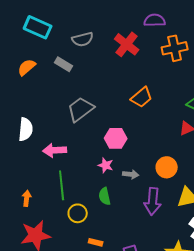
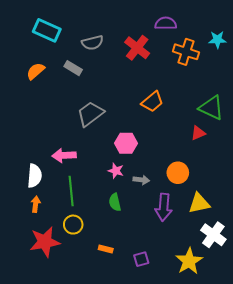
orange cross: (175, 48) -> (186, 52), turned 30
white semicircle: (26, 129) -> (35, 176), moved
yellow circle: (78, 213) -> (73, 225), moved

